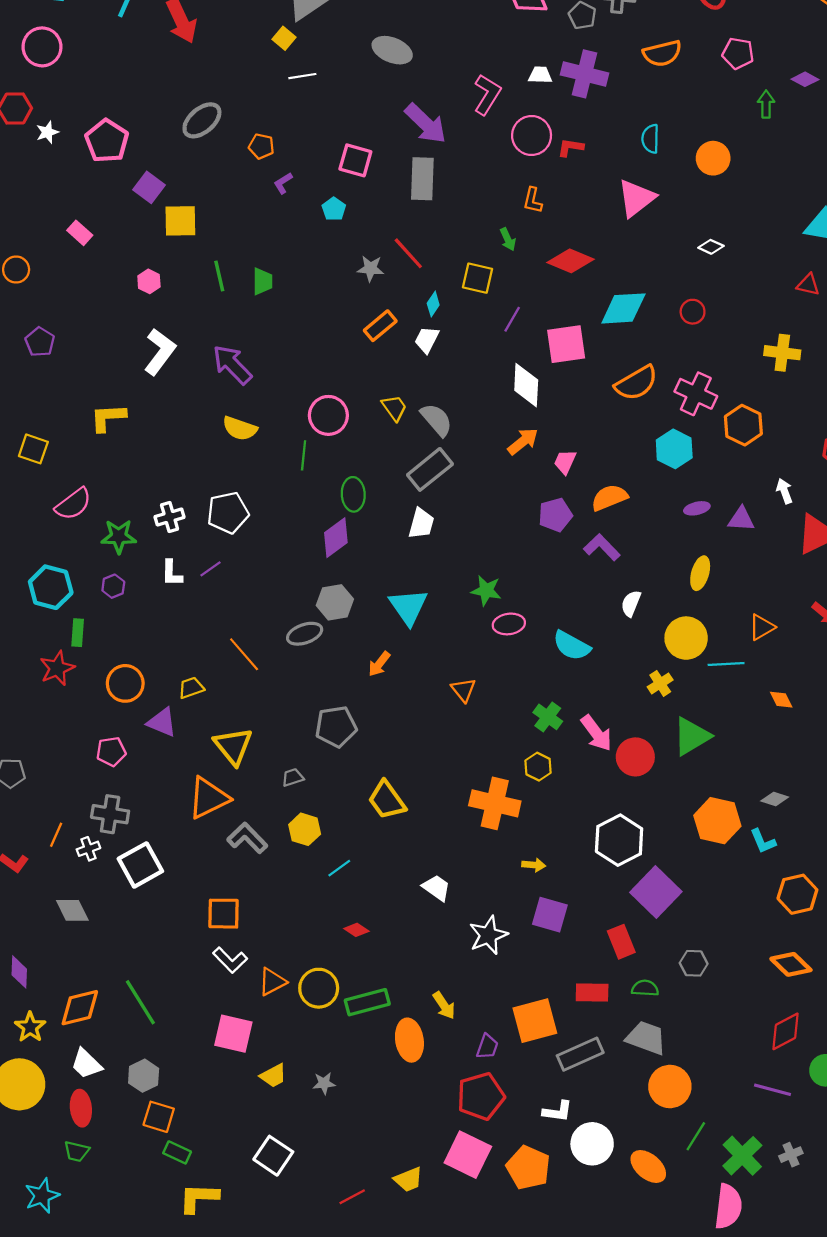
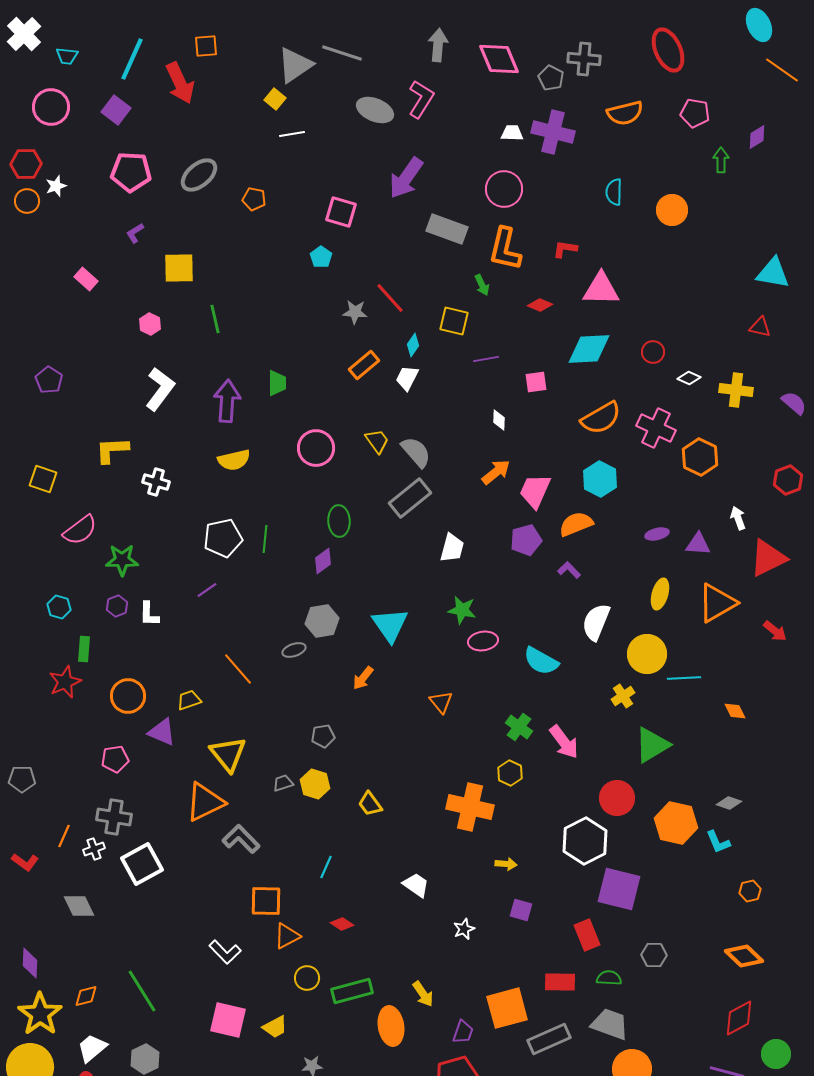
purple diamond: (805, 79) -> (757, 137), turned -60
pink L-shape: (487, 94) -> (421, 99), moved
purple arrow: (426, 124) -> (406, 178), turned 81
pink pentagon: (107, 141) -> (131, 172), moved, turned -30
red L-shape: (570, 147) -> (565, 249), moved
gray rectangle: (422, 179) -> (447, 229), moved, turned -72
purple L-shape: (283, 183) -> (135, 233), moved
purple square: (149, 187) -> (116, 110), moved
pink triangle: (636, 198) -> (601, 289), moved, turned 39
orange L-shape: (533, 200) -> (505, 249), size x1.8
white diamond: (711, 247) -> (689, 378), moved
red diamond: (570, 261) -> (540, 305), size x0.6
orange circle: (16, 270) -> (27, 201), moved
green trapezoid: (262, 281) -> (277, 383), moved
purple line: (512, 319) -> (486, 359), turned 50
pink square: (566, 344) -> (536, 382), size x0.6
purple arrow: (232, 365) -> (227, 401), turned 48
white diamond: (526, 385) -> (499, 420), size x0.5
yellow semicircle: (240, 428) -> (234, 460), turned -32
cyan hexagon: (674, 449) -> (600, 479), moved
green line: (304, 455) -> (265, 539), moved
pink trapezoid: (565, 462) -> (535, 491), size x1.5
white cross: (170, 517) -> (156, 482), moved, turned 32
white trapezoid: (421, 523) -> (452, 548), moved
purple diamond: (336, 538) -> (323, 561), size x0.7
purple L-shape: (602, 547) -> (569, 570), size x0.7
white L-shape: (172, 573) -> (149, 614), moved
cyan hexagon: (51, 587) -> (59, 607), size x0.6
white semicircle: (631, 603) -> (596, 622), size x1.5
orange triangle: (762, 627) -> (717, 603), moved, size x1.6
gray ellipse: (305, 634) -> (294, 650), size x0.7
gray pentagon: (336, 727) -> (323, 736), size x0.6
red circle: (635, 757) -> (617, 798), moved
yellow trapezoid: (387, 800) -> (370, 804), size x0.7
yellow hexagon: (305, 829) -> (315, 784), moved
cyan line: (339, 868) -> (326, 867), turned -30
purple square: (656, 892) -> (619, 889), turned -30
orange hexagon: (797, 894) -> (750, 891), size x0.6
orange square: (224, 914) -> (266, 901), moved
purple square: (550, 915) -> (521, 910), size x0.7
white star: (488, 935) -> (464, 929), size x0.6
orange triangle: (272, 982) -> (287, 936), moved
yellow circle: (319, 988) -> (307, 978), size x0.7
orange diamond: (80, 1008) -> (86, 996), size x0.6
yellow star: (30, 1027) -> (40, 1014), size x1.5
white trapezoid: (86, 1064) -> (92, 1048), turned 96
yellow trapezoid: (273, 1076) -> (275, 1027), moved

